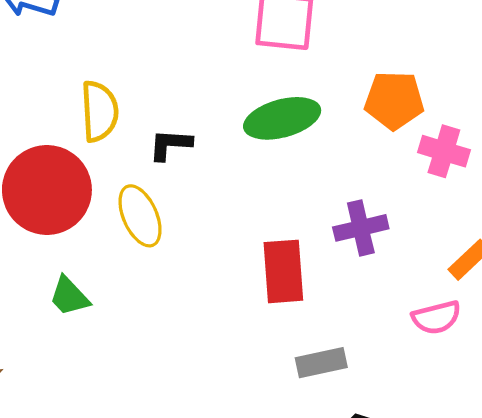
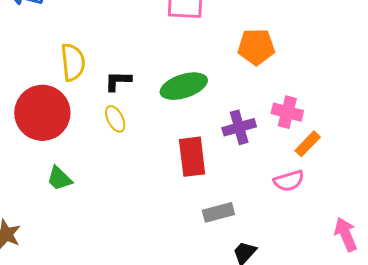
green ellipse: (282, 118) -> (184, 86), moved
pink cross: (444, 151) -> (287, 112), moved
yellow ellipse: (140, 216) -> (115, 119), moved, size x0.7

